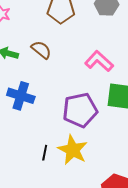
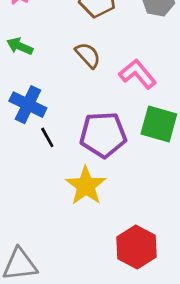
brown semicircle: (41, 50) -> (88, 55), moved
black line: (45, 153) -> (47, 137), moved, turned -49

